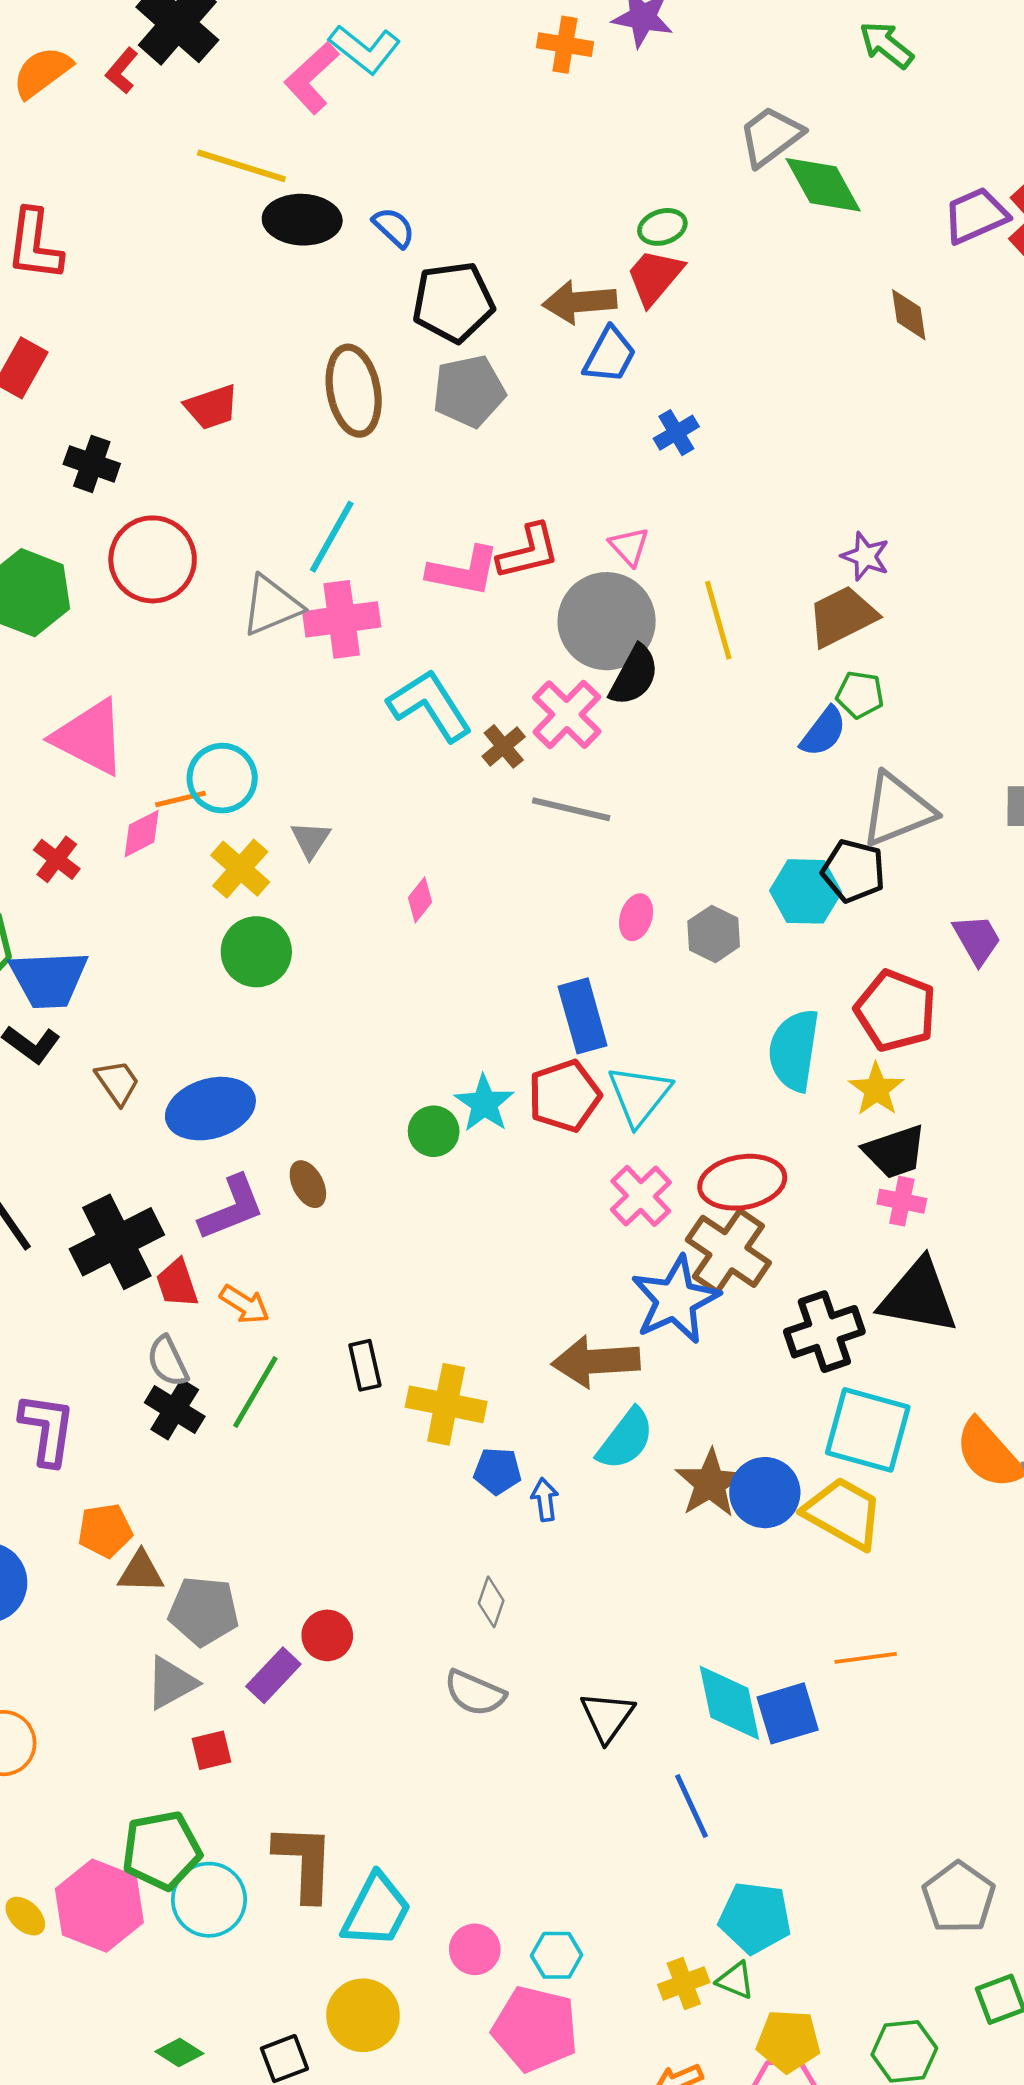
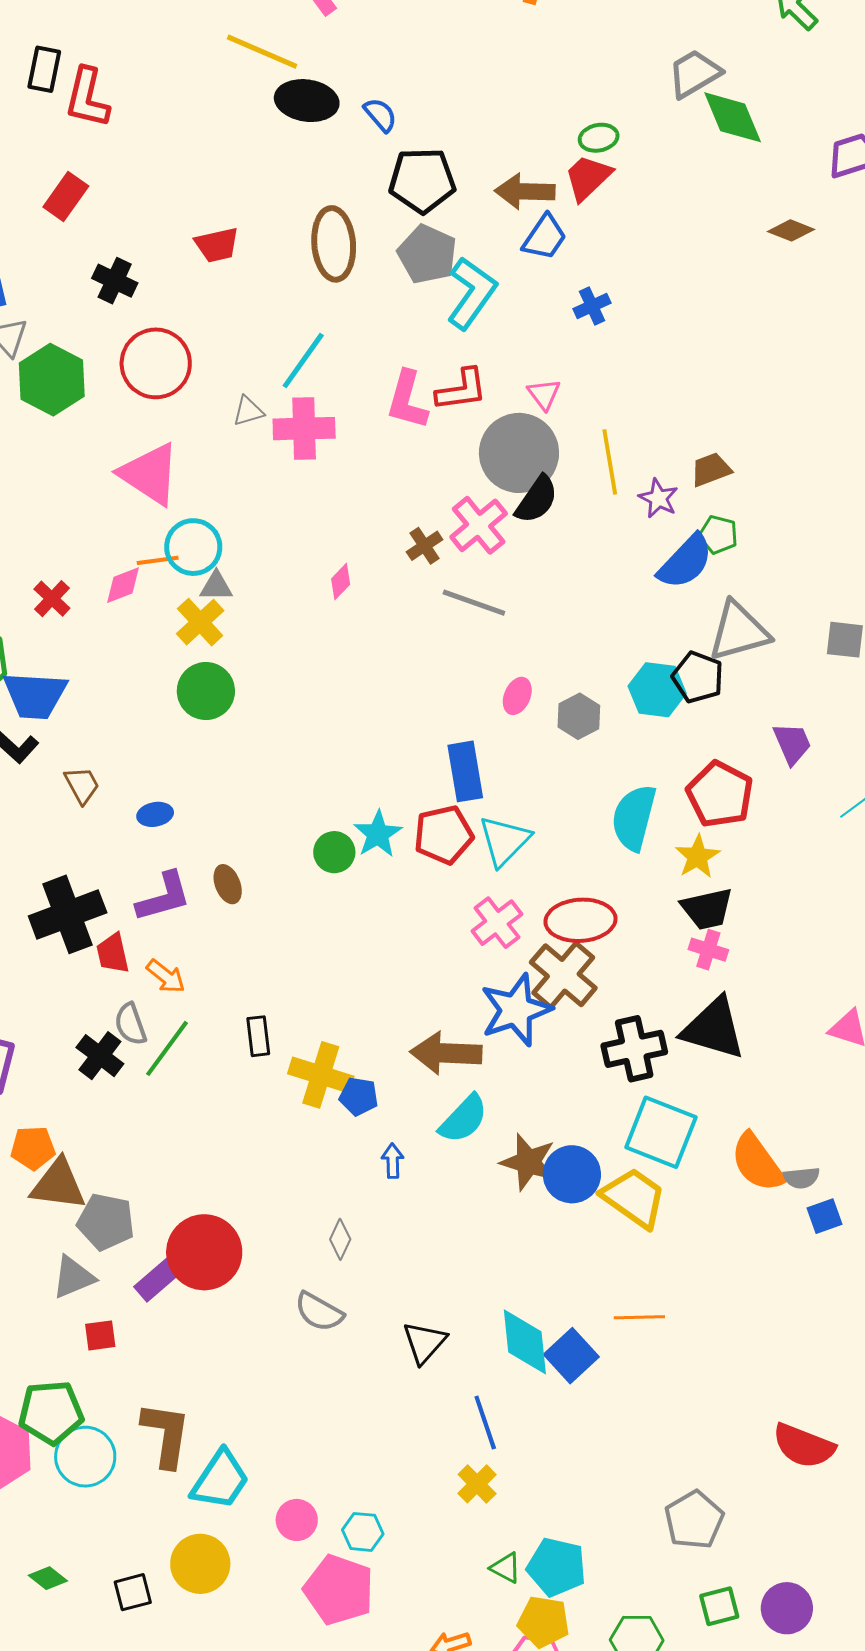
brown diamond: (909, 315) -> (791, 230), turned -66
gray pentagon: (469, 391) -> (427, 254), turned 30
purple star: (865, 556) -> (658, 498), moved
pink L-shape: (463, 571) -> (407, 400), turned 88
gray triangle: (271, 605) -> (248, 411), size x0.6
brown trapezoid: (842, 616) -> (711, 470), size x0.7
cyan L-shape: (430, 705) -> (471, 293), moved, turned 62
blue semicircle: (823, 732) -> (685, 562), size x1.4
pink triangle: (90, 737) -> (150, 474), moved
gray triangle: (311, 840) -> (216, 586), moved, turned 51
pink diamond: (420, 900) -> (341, 582), moved
blue ellipse: (210, 1109) -> (155, 814), size x0.5
gray semicircle: (168, 1361) -> (130, 1024), moved
blue pentagon: (497, 1471) -> (359, 1096), moved
brown star: (710, 1483) -> (528, 1162), turned -30
brown triangle: (141, 1572) -> (58, 1185), size x1.5
red circle: (327, 1635) -> (204, 1252), size x1.8
blue square: (788, 1713) -> (571, 1356), turned -32
cyan pentagon: (755, 1918) -> (557, 1567), moved
yellow cross: (684, 1983) -> (477, 1484), moved, turned -30

